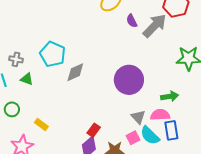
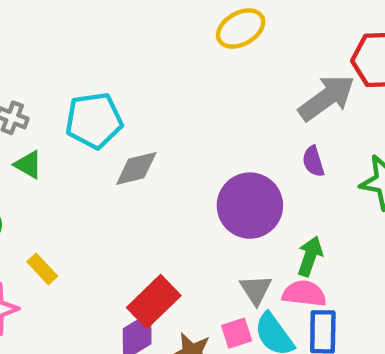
purple semicircle: (132, 21) -> (313, 161), moved
cyan pentagon: (53, 54) -> (94, 121), turned 30
green arrow: (170, 96) -> (310, 256), moved, turned -72
red rectangle: (94, 130) -> (154, 302), size x1.6

